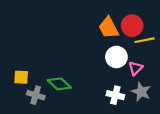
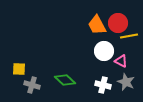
pink triangle: (136, 68) -> (121, 61), turned -48
green diamond: (59, 84) -> (65, 80), moved

